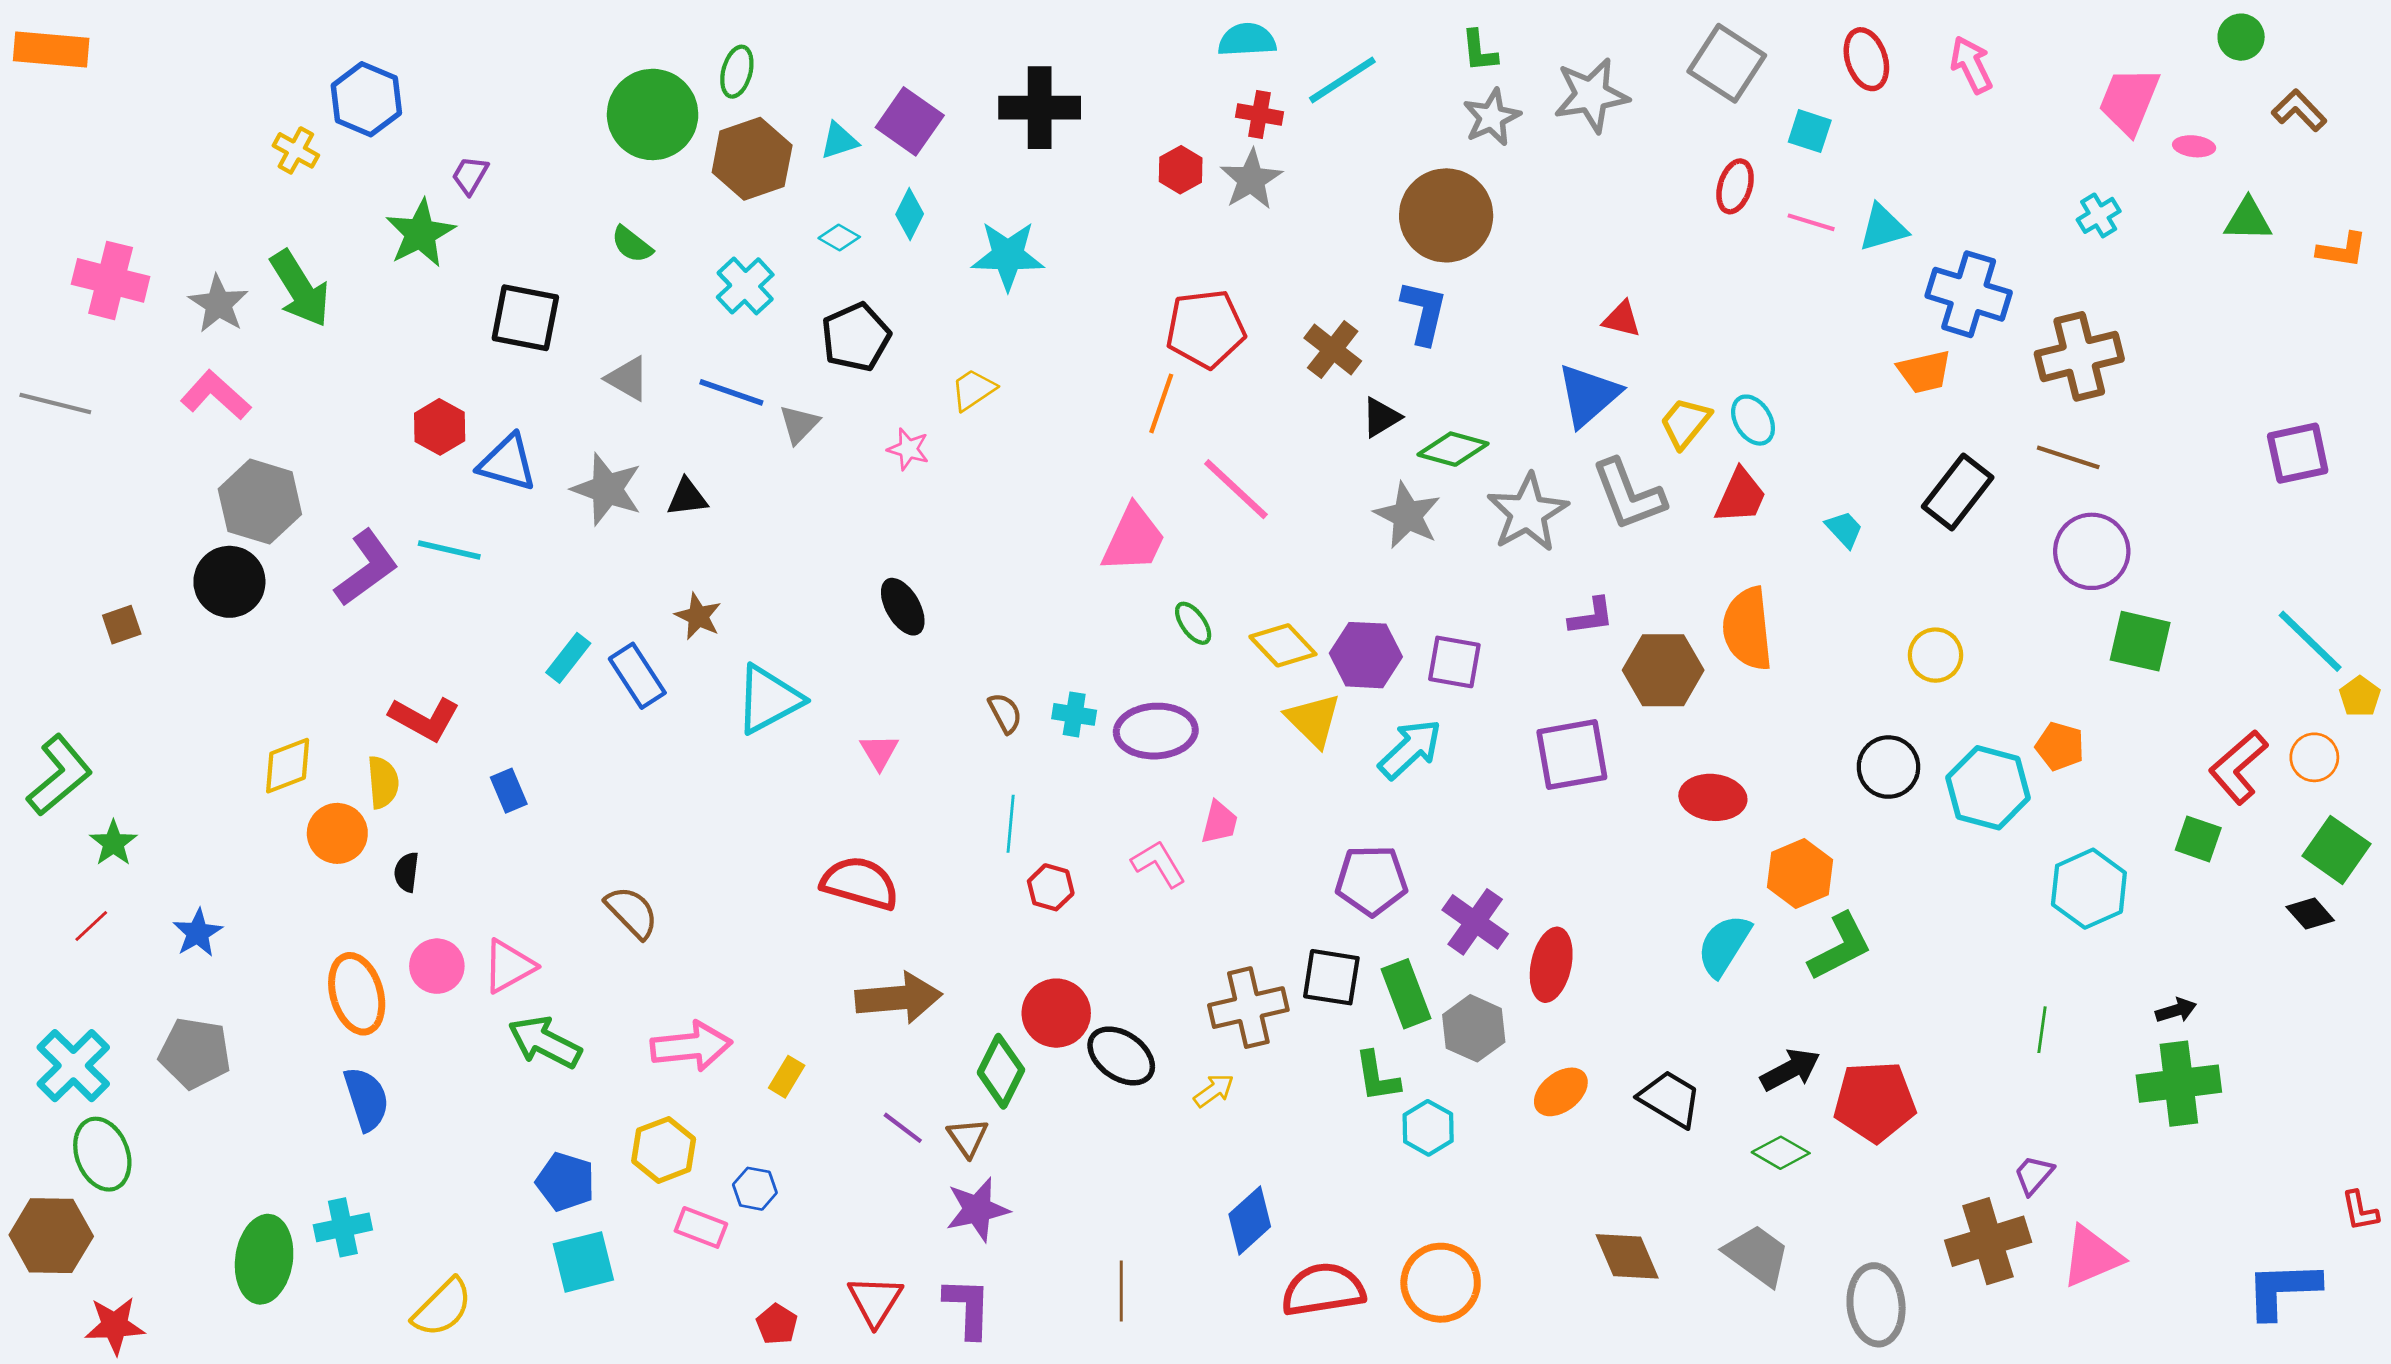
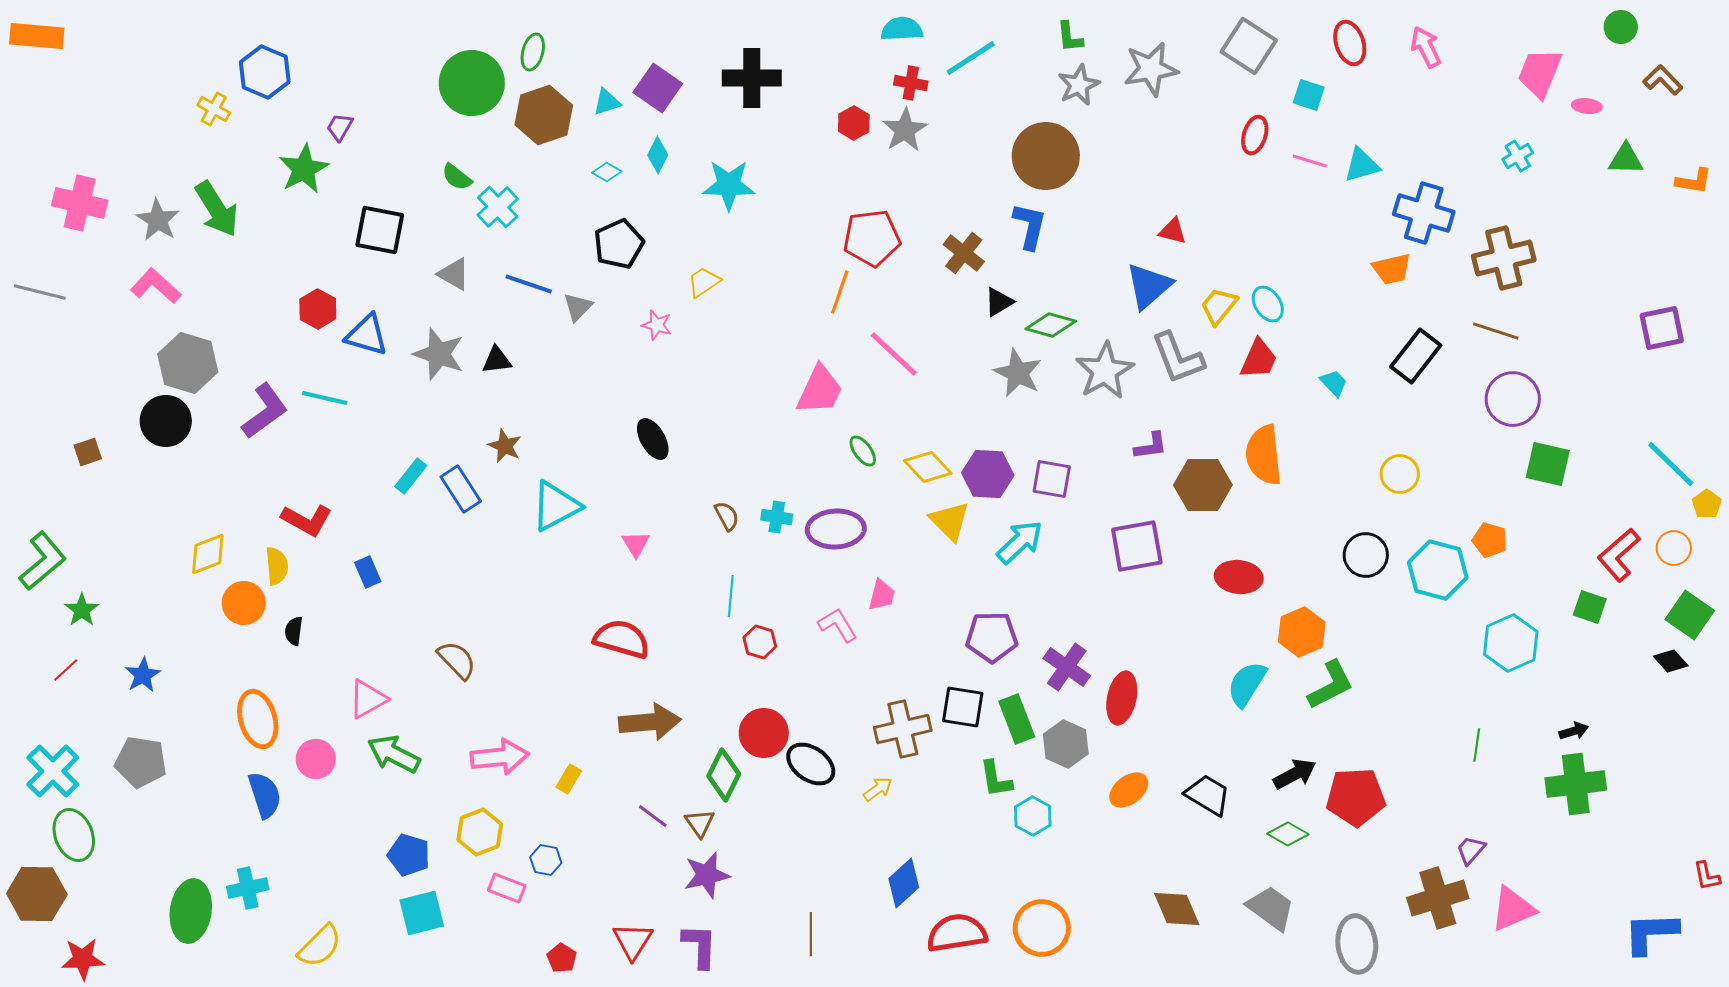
cyan cross: (745, 286) -> (498, 207), moved
pink circle: (437, 966) -> (316, 759), moved

